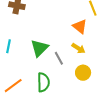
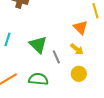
green triangle: (39, 48) -> (38, 45), turned -36
green semicircle: (43, 82) -> (38, 79), turned -90

